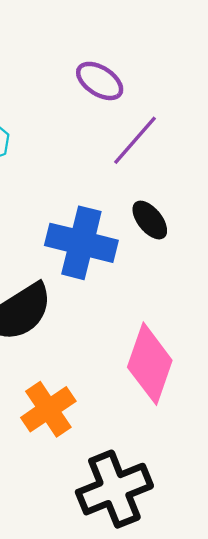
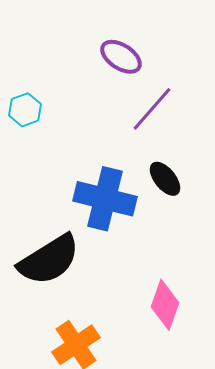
pink diamond: (150, 364) -> (165, 305), size x0.7

